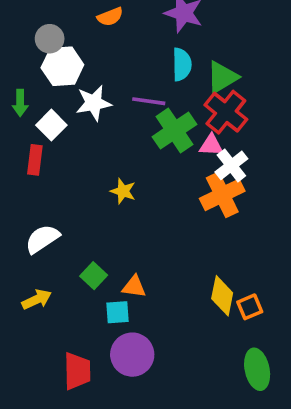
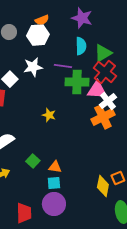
white hexagon: (62, 66) -> (38, 35), moved
green cross: (174, 131) -> (77, 82), turned 35
pink triangle: (211, 145) -> (97, 90), size x1.5
yellow diamond: (222, 296) -> (103, 186), moved
cyan square: (118, 312) -> (54, 183), moved

